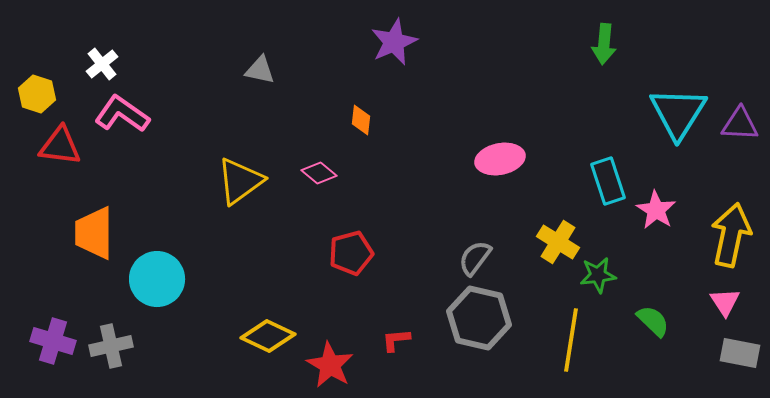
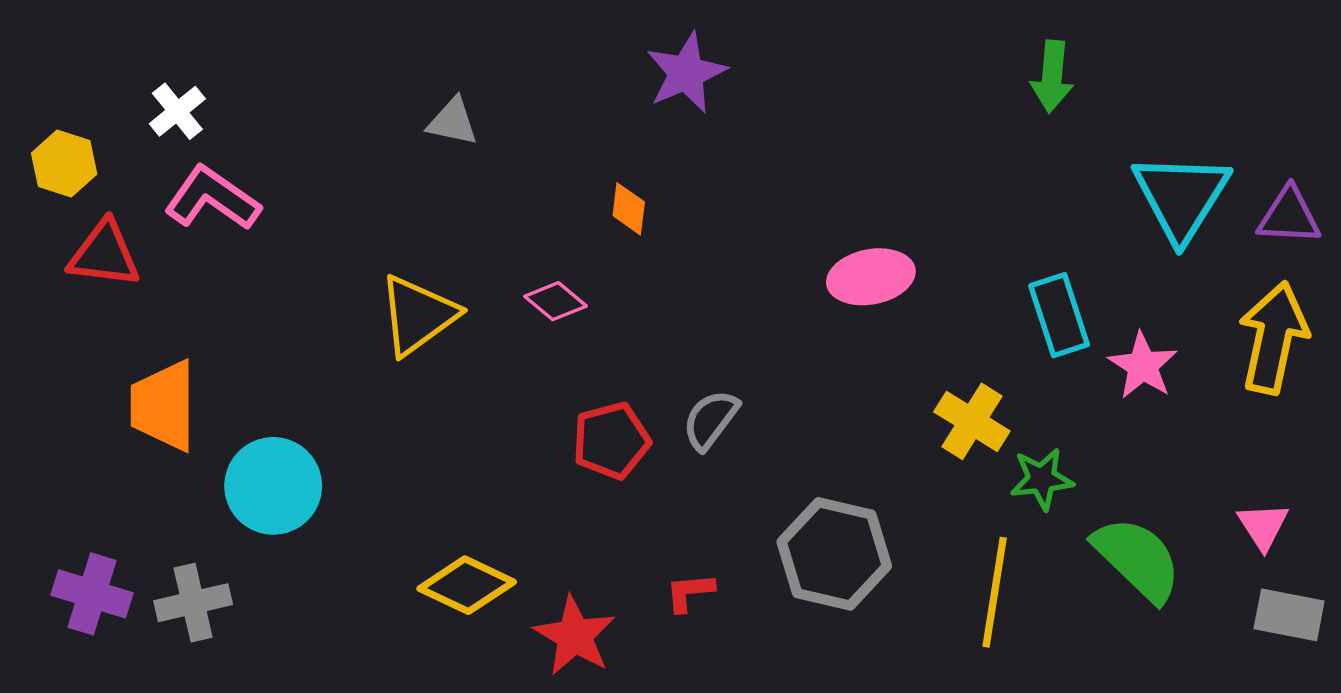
yellow arrow: (731, 235) -> (1273, 338), moved
gray semicircle: (475, 258) -> (711, 420), moved
green semicircle: (653, 321) -> (1137, 559), size x1.6

